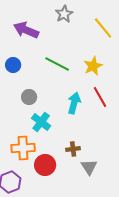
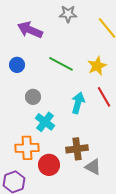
gray star: (64, 14) -> (68, 14), turned 30
brown cross: (73, 149) -> (77, 149), size x1.5
gray triangle: (89, 167) -> (93, 167), turned -30

